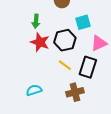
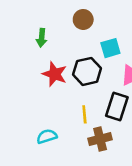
green arrow: (36, 21) -> (42, 38), moved
yellow line: (65, 65) -> (84, 114), moved, turned 48

